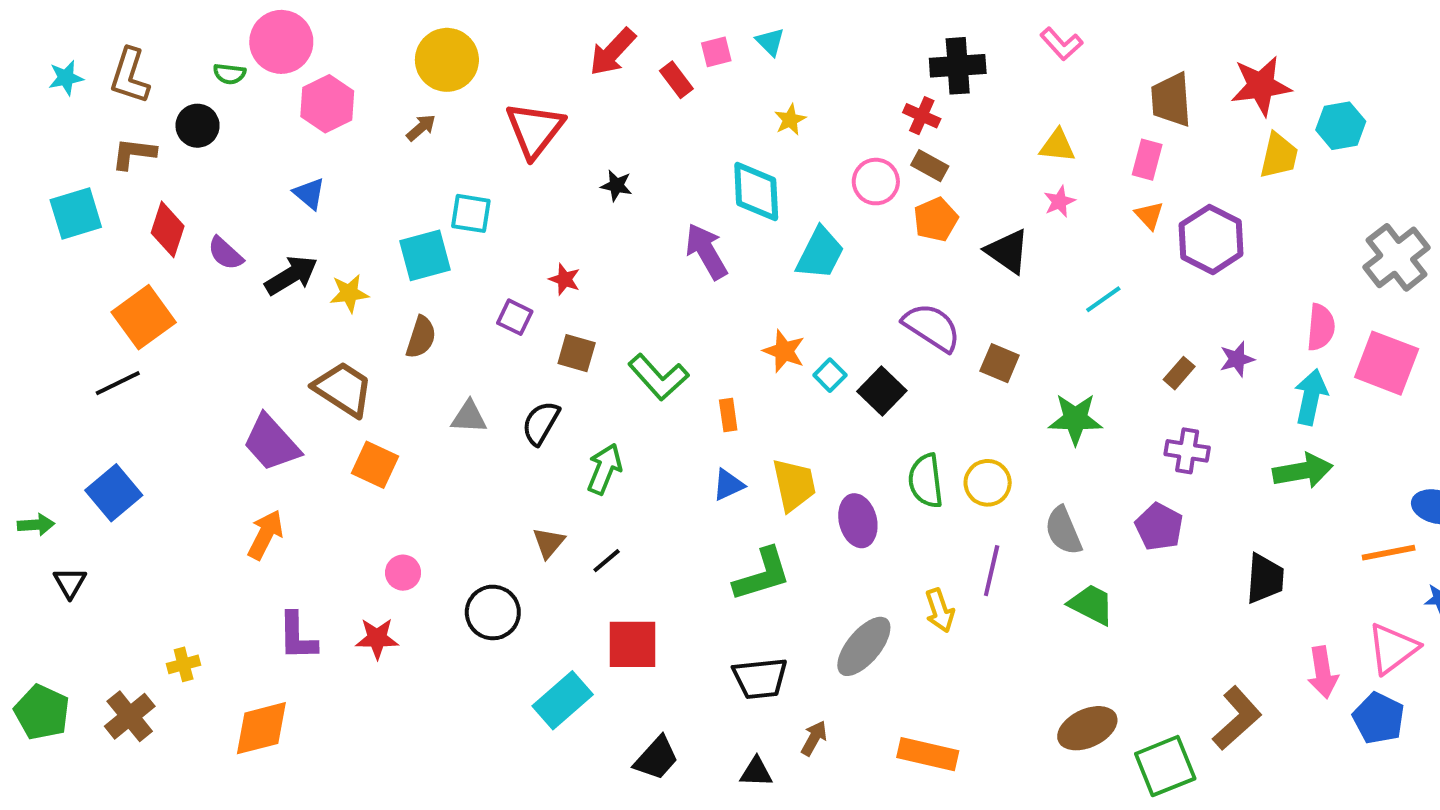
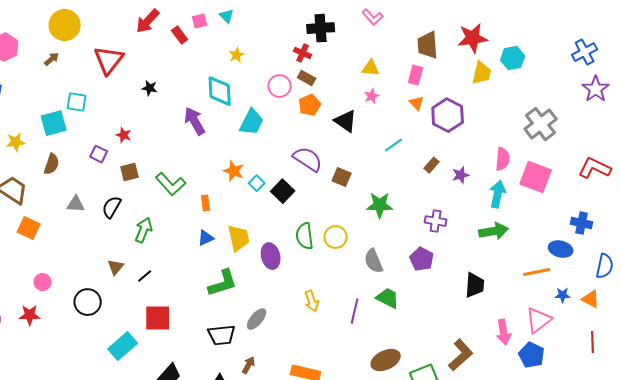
brown square: (577, 353) -> (130, 172), turned -30
brown rectangle: (1179, 373) -> (432, 165), moved
purple line: (992, 571) -> (355, 311), moved
gray ellipse: (864, 646) -> (257, 319), moved, size x0.7

